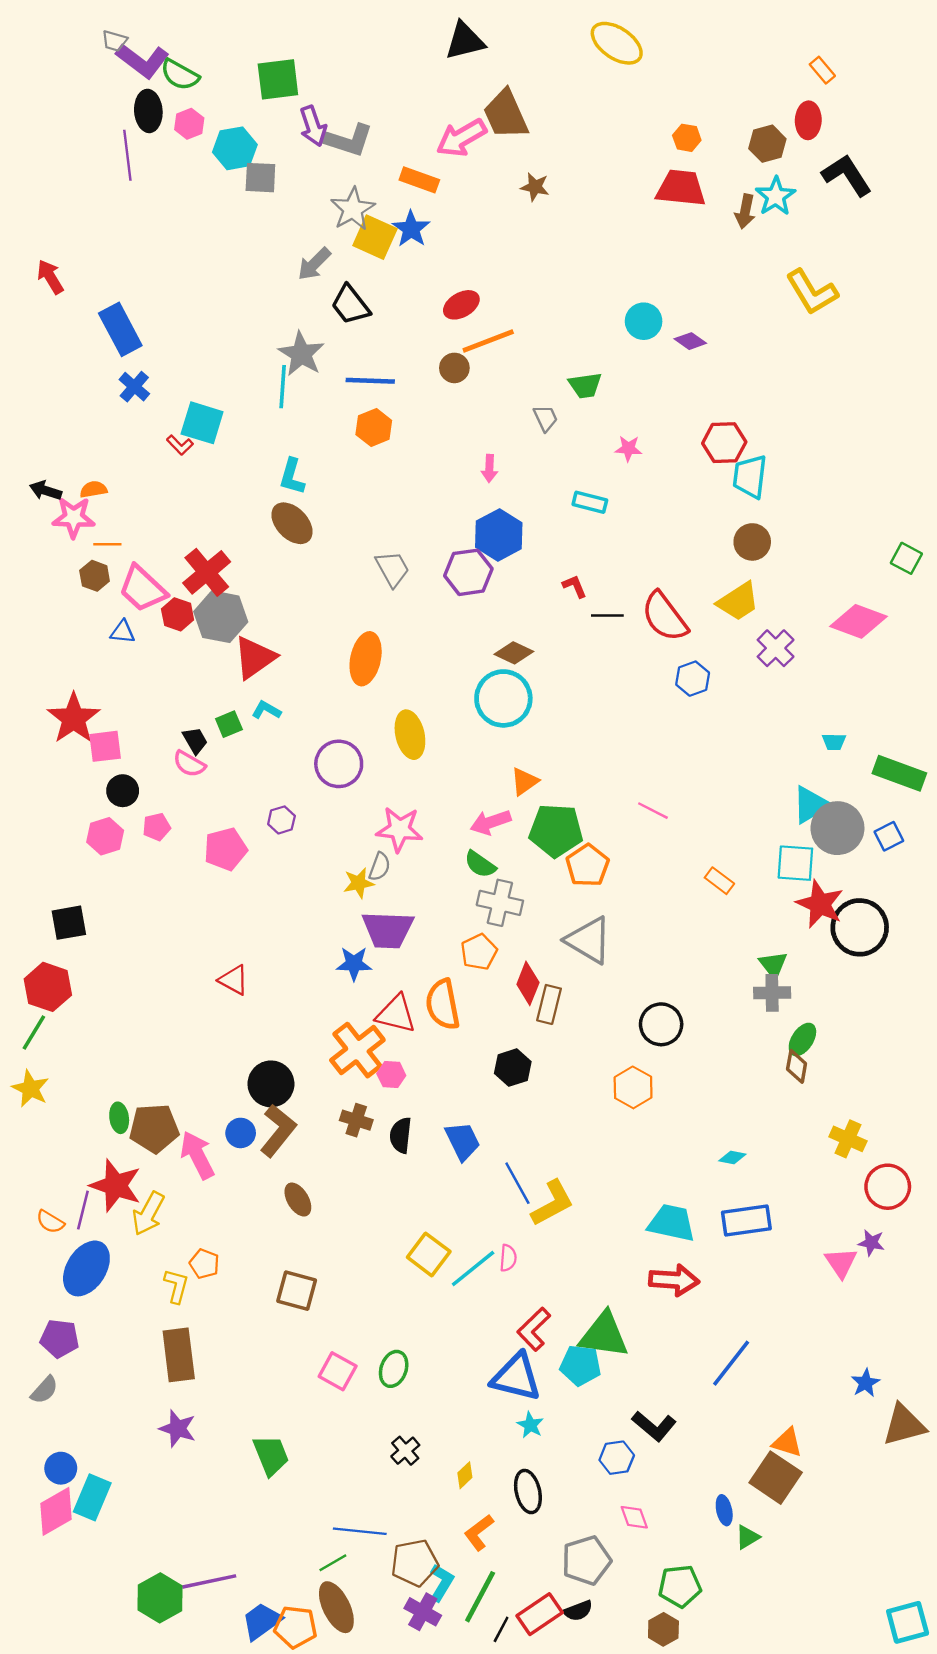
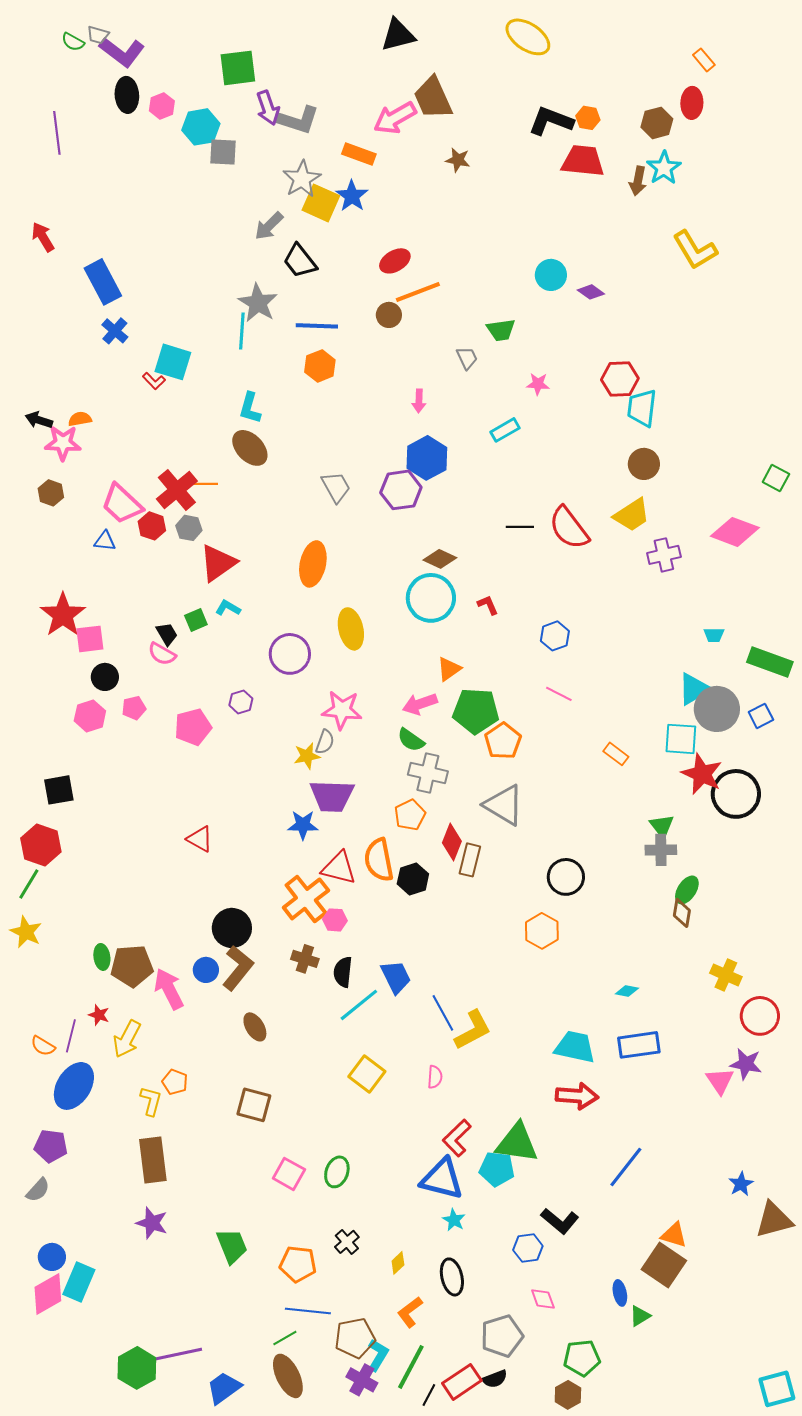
green semicircle: (180, 75) -> (73, 42), moved, size x0.7
purple line: (127, 155) -> (57, 133), moved
black L-shape: (847, 175) -> (551, 121), moved, turned -36
cyan rectangle: (590, 502) -> (505, 430), turned -44
orange line: (107, 544) -> (206, 484), moved
brown hexagon: (95, 576) -> (51, 493), moved
red L-shape: (575, 586) -> (488, 605), moved
gray hexagon: (221, 617) -> (189, 528), size x0.6
purple cross: (776, 648) -> (664, 555), turned 32
blue hexagon: (693, 679) -> (555, 636), moved
black hexagon: (513, 1068) -> (413, 879), moved
red star: (116, 1186) -> (99, 1015), size x0.5
purple star: (871, 1243) -> (746, 1064), size x1.4
cyan line: (473, 1268) -> (359, 1005), moved
orange pentagon: (296, 1627) -> (298, 1264), moved

